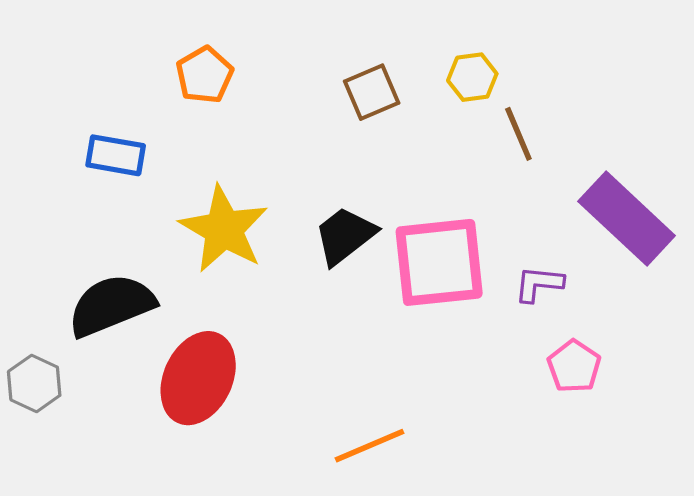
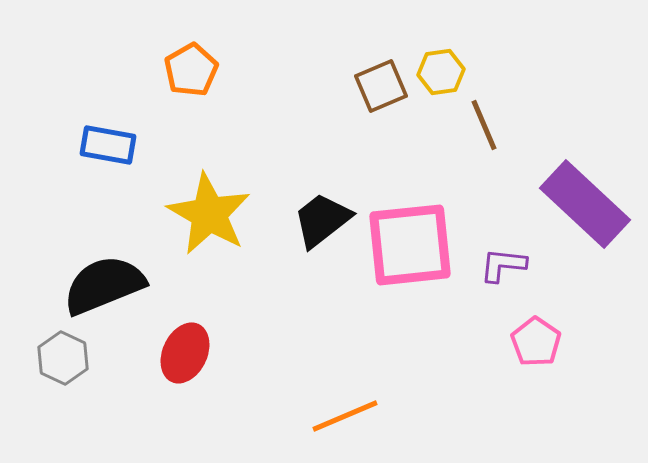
brown square: (372, 92) -> (381, 86), moved
red ellipse: (198, 378) -> (185, 353), size x0.7
gray hexagon: (34, 383) -> (63, 358), moved

